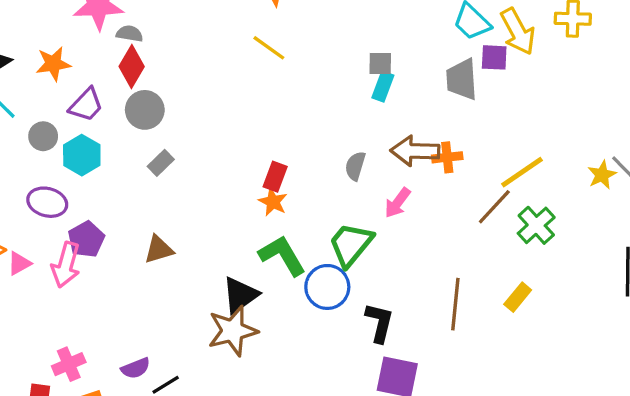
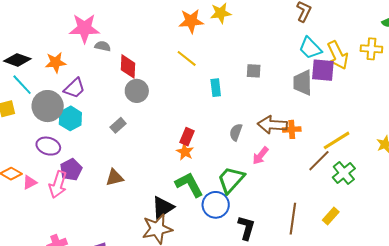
purple square: (494, 57) -> (323, 70), size x1.4
red diamond: (132, 67) -> (128, 66), moved, turned -30
cyan rectangle: (383, 87) -> (216, 88), moved, turned -30
gray circle: (145, 110) -> (137, 91), moved
gray circle: (43, 136) -> (48, 106), size x1.8

